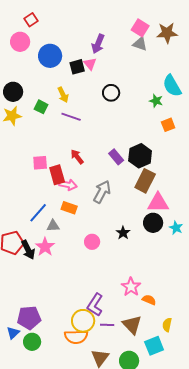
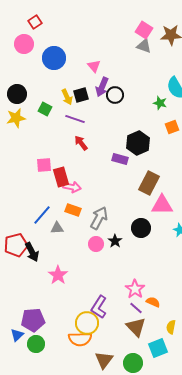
purple arrow: (98, 44) -> (102, 87), moved
black square: (77, 67) -> (81, 95), moved
black hexagon: (140, 156) -> (138, 143), moved
red arrow: (77, 157) -> (81, 143), moved
purple rectangle: (116, 157) -> (120, 159), turned -35
gray arrow: (102, 192) -> (99, 218), moved
black circle: (153, 223) -> (141, 228), moved
black star: (123, 233) -> (115, 241), moved
pink star: (45, 247) -> (58, 275), moved
purple line: (107, 325) -> (136, 308), moved, turned 40

